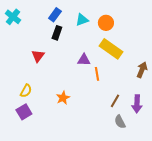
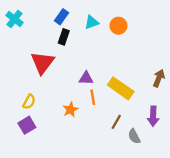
yellow rectangle: (111, 49) -> (121, 88), moved
red triangle: (38, 56) -> (42, 63), size x1.6
purple triangle: (84, 60) -> (86, 78), moved
orange line: (97, 74) -> (93, 97), moved
brown line: (115, 101) -> (116, 122), moved

